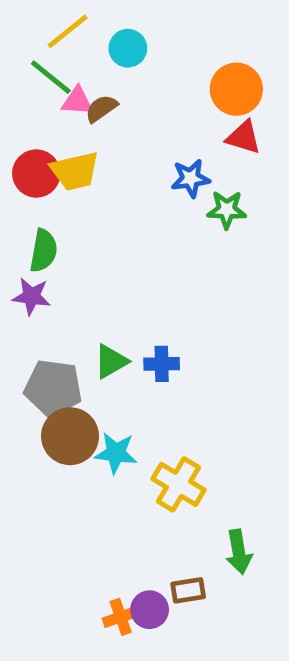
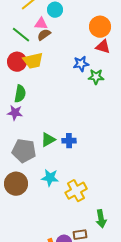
green line: (51, 77) -> (21, 35), moved
pink triangle: (77, 101) -> (41, 24), moved
brown circle: (70, 436) -> (16, 184), moved
yellow cross: (178, 484) -> (76, 191), turned 30

